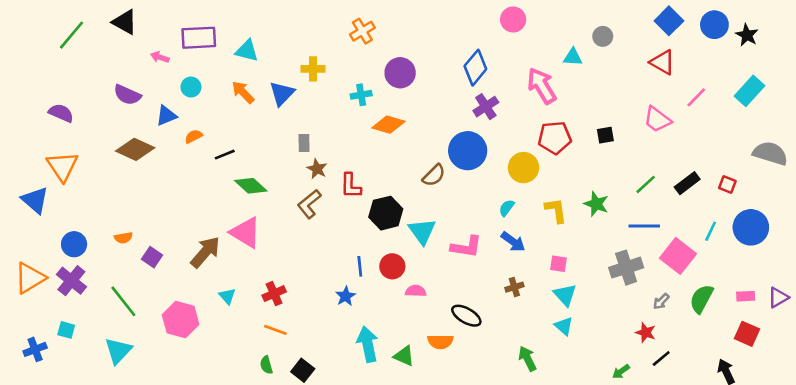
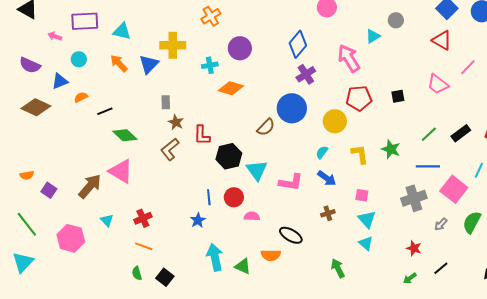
cyan triangle: (573, 57) -> (373, 36), turned -35
yellow cross: (313, 69) -> (173, 45), size x1.4
red star: (646, 333) -> (414, 248), moved

